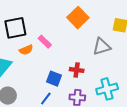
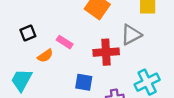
black square: (15, 28) -> (28, 33), size x0.6
red cross: (77, 70) -> (106, 52), moved, size x1.5

